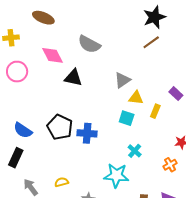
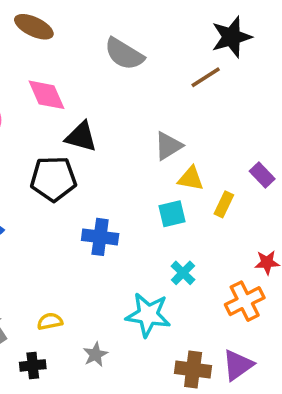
brown line: (151, 42) -> (206, 77), moved
gray semicircle: (89, 44) -> (124, 54), moved
cyan square: (127, 118) -> (172, 214), turned -35
black pentagon: (60, 127) -> (53, 179), moved, turned -30
orange cross: (170, 165) -> (245, 301), size x1.5

